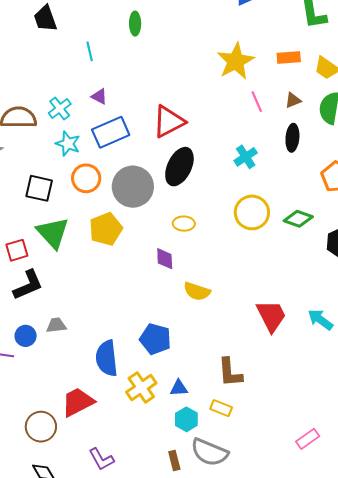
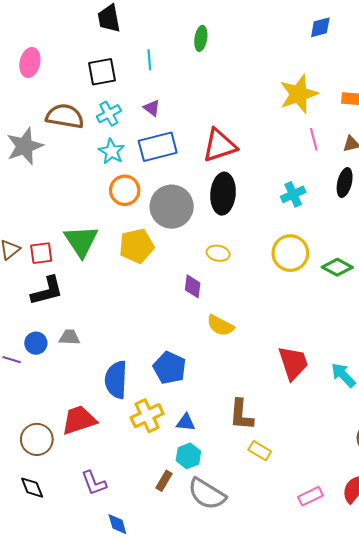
black ellipse: (179, 167) -> (223, 194), turned -30
black square: (39, 188) -> (102, 72), moved, turned -32
yellow rectangle: (221, 408) -> (260, 451), moved
brown rectangle: (174, 460) -> (164, 481), moved, turned 36

